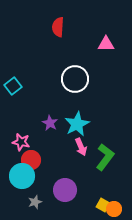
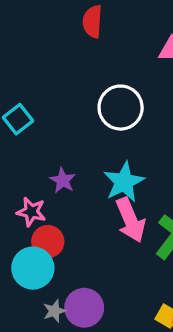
purple star: (50, 123) -> (63, 180), moved
pink arrow: (81, 147) -> (130, 220), size x1.5
purple circle: (65, 190) -> (84, 308), moved

